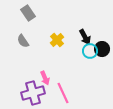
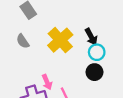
yellow cross: (57, 40) -> (60, 40), size x1.6
black circle: (102, 49) -> (94, 72), moved

